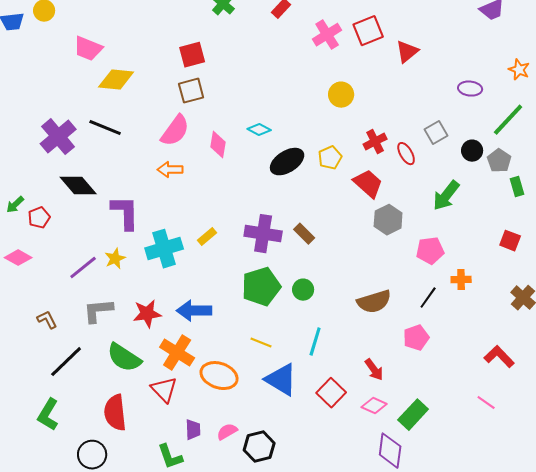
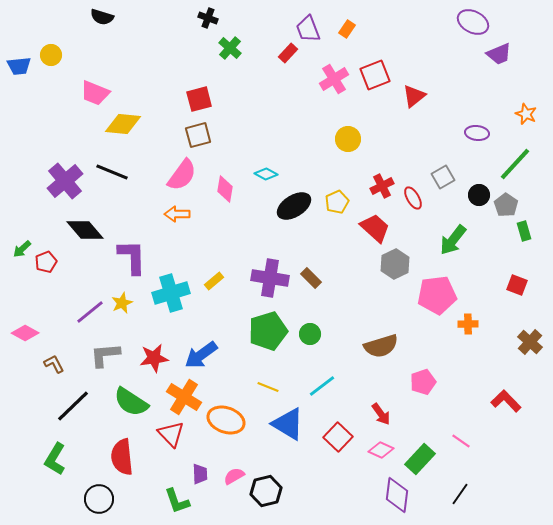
pink pentagon: (430, 251) -> (437, 295), size x1.4
pink diamond: (18, 258) -> (25, 333), moved
black line: (428, 298) -> (460, 494), moved
blue arrow: (194, 311) -> (201, 355), turned -36
cyan line: (315, 342) -> (322, 386), turned 36
pink line: (486, 403) -> (461, 441), moved

